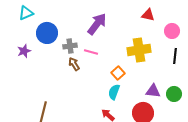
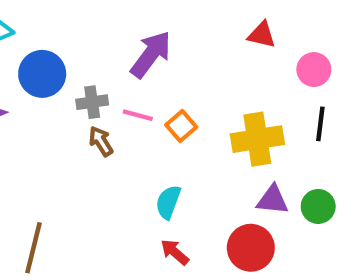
yellow cross: (139, 50) -> (257, 139), moved
orange square: (118, 73) -> (181, 126), moved
cyan semicircle: (114, 92) -> (168, 202), moved

